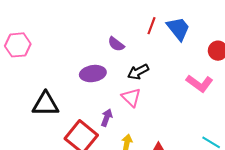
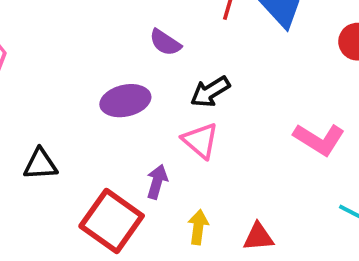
pink L-shape: (199, 83) -> (319, 139), moved
black triangle: (45, 104) -> (40, 164), size x0.7

